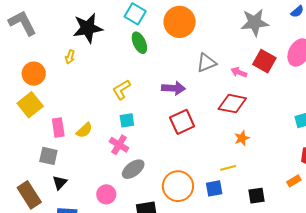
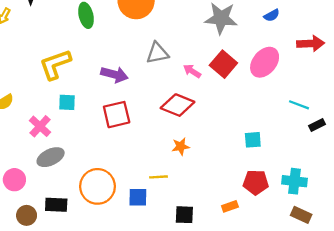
yellow L-shape: (122, 90) -> (55, 64), size x1.4
cyan square: (127, 120) -> (67, 102), moved

